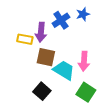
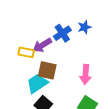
purple arrow: (41, 32) -> (42, 45), turned 54
cyan trapezoid: (64, 70) -> (37, 83), moved, turned -65

